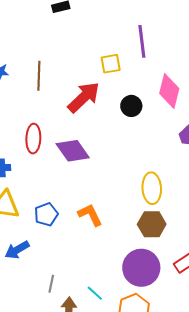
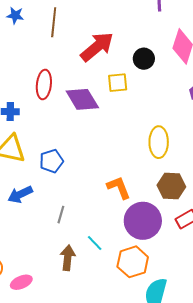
yellow square: (111, 64) -> (118, 83), moved
orange L-shape: (90, 215) -> (119, 188), moved
brown hexagon: (152, 224) -> (171, 186), moved
gray line: (51, 284) -> (61, 215), moved

